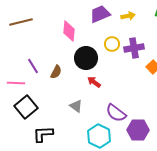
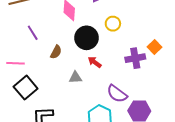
purple cross: (134, 48) -> (135, 58), moved
purple line: (33, 66) -> (33, 33), moved
gray triangle: (76, 106) -> (75, 77), moved, turned -40

